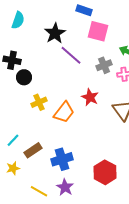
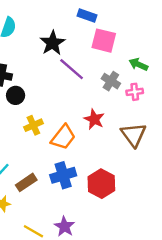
gray cross: (104, 65) -> (111, 81), turned -35
blue cross: (62, 159) -> (63, 175), moved
red hexagon: (105, 172) -> (101, 184), moved

